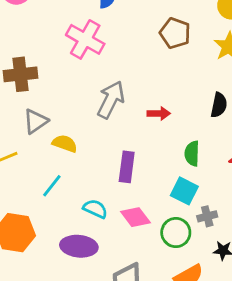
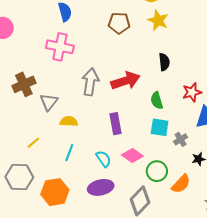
red arrow: (159, 113) -> (125, 81), size x1.8
gray triangle: (35, 121) -> (49, 102), moved
cyan semicircle: (95, 209) -> (104, 159), turned 48
green circle: (176, 233) -> (157, 171), moved

